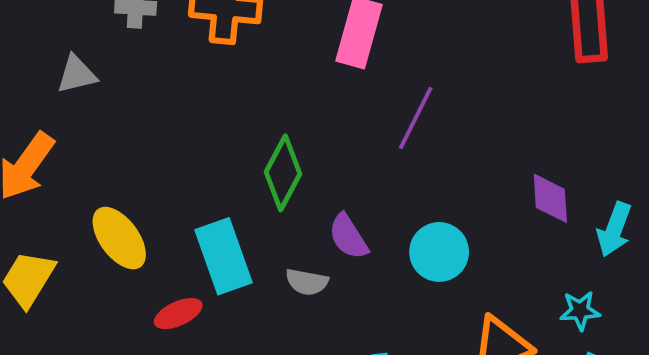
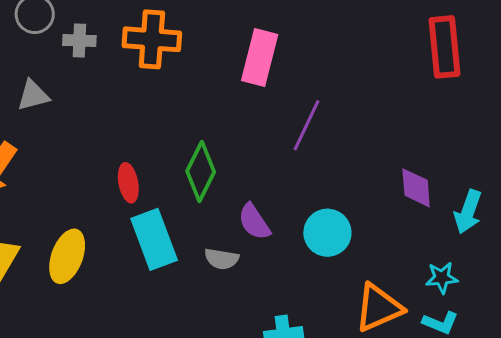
yellow ellipse: (119, 238) -> (67, 256), moved, turned 58
red ellipse: (178, 314) -> (128, 183), moved, turned -75

